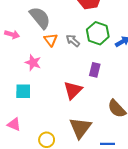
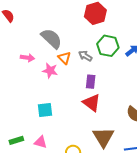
pink star: (33, 63) -> (50, 71), moved
purple rectangle: (95, 70) -> (91, 82), moved
red triangle: (73, 90) -> (92, 103), turned -30

